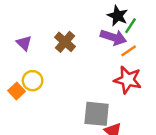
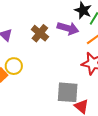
purple arrow: (113, 37) -> (68, 28), moved

